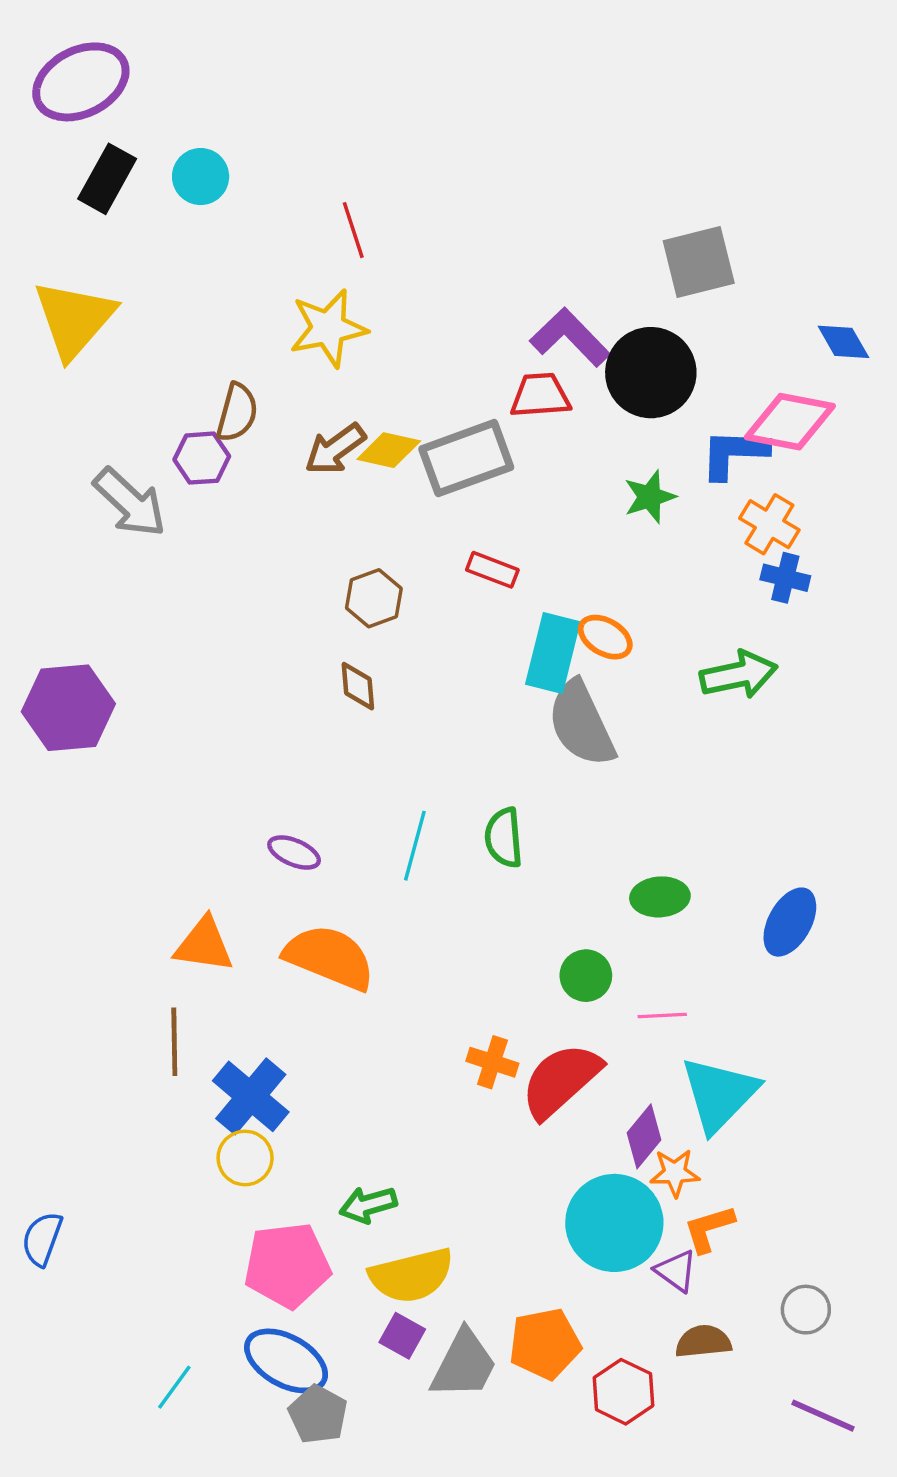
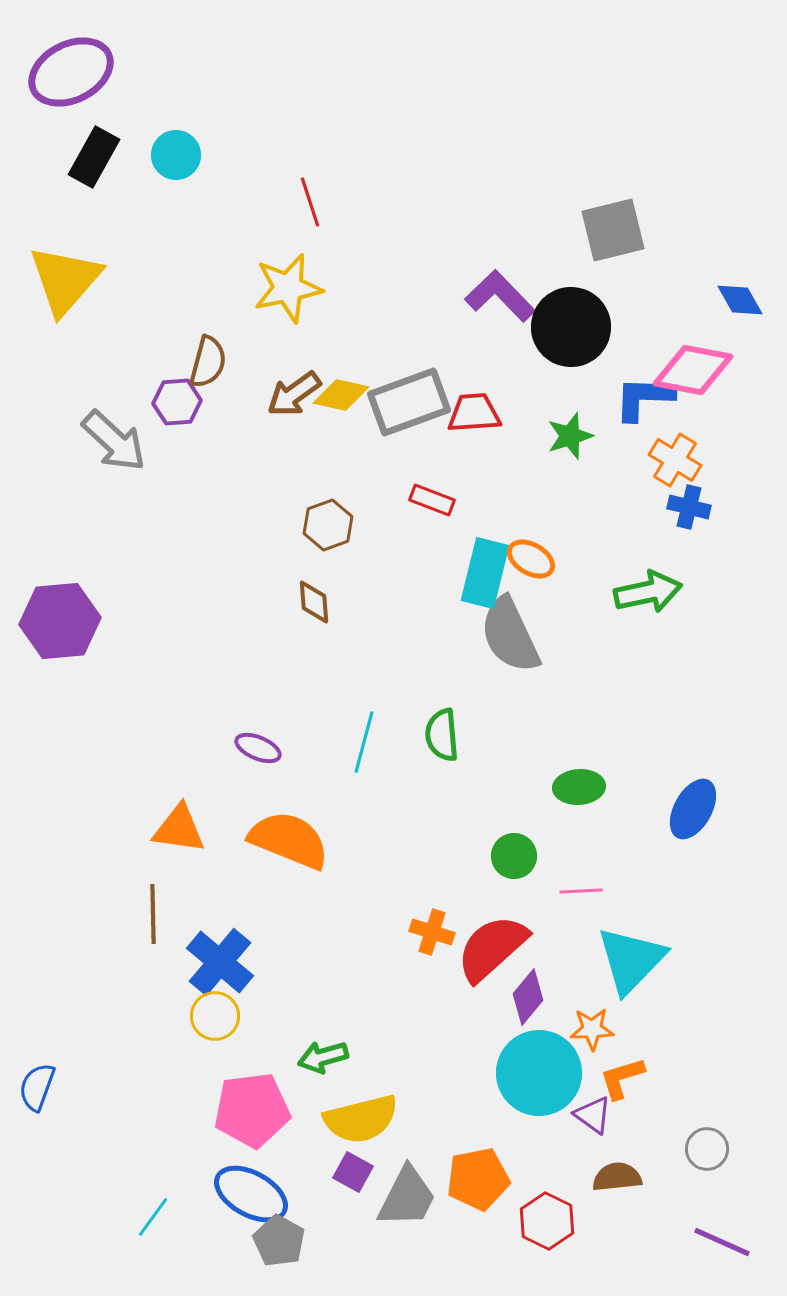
red trapezoid: (540, 395) -> (474, 413), moved
purple diamond: (644, 1136) -> (528, 997), moved

